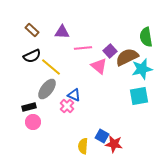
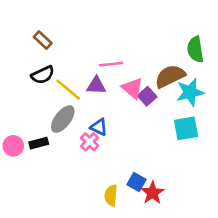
purple triangle: (62, 32) -> (96, 86), moved
purple square: (110, 51) -> (147, 96), moved
pink circle: (33, 122) -> (13, 146), moved
red star: (114, 144) -> (153, 193), turned 30

